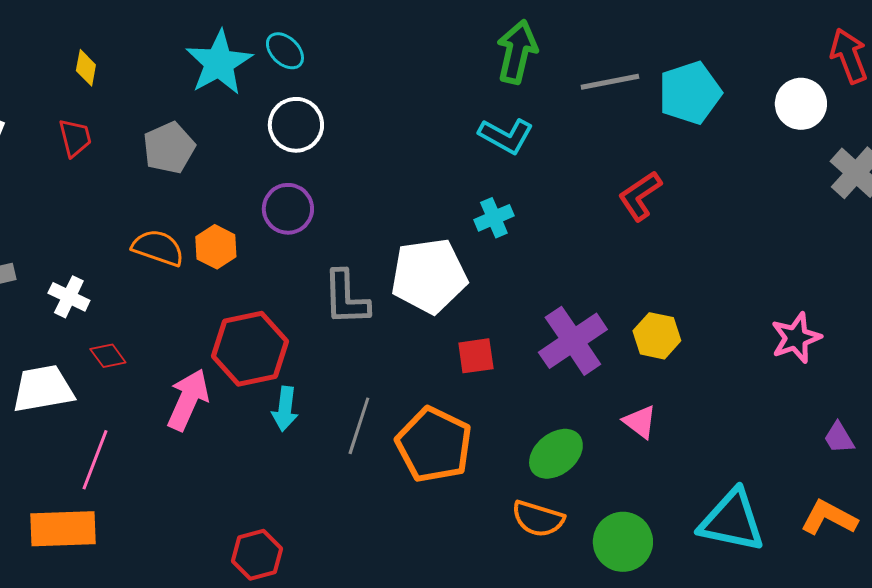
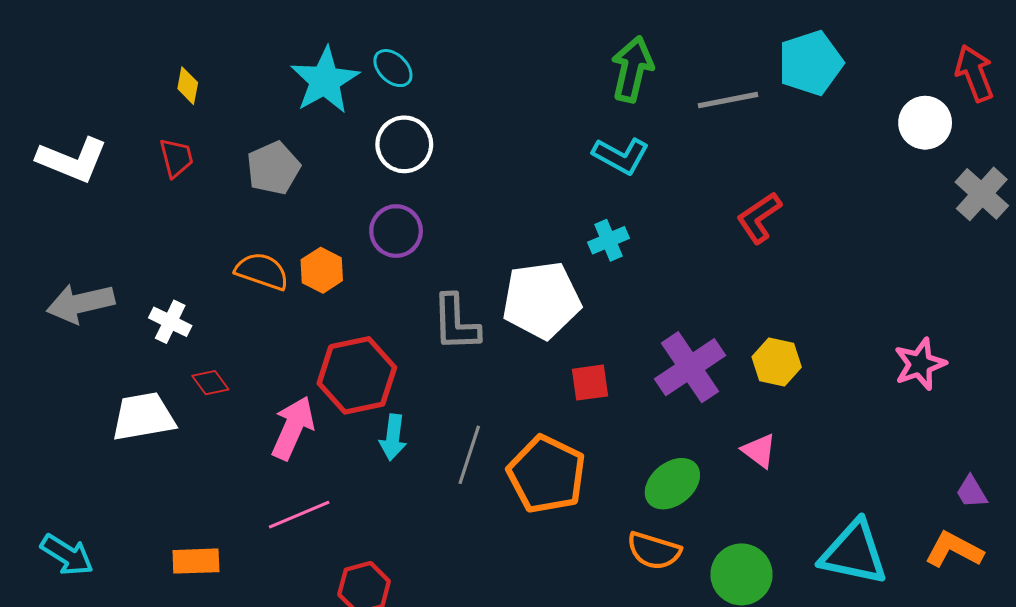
cyan pentagon: (690, 93) -> (811, 63), moved
purple trapezoid: (839, 438) -> (971, 492), moved
pink line: (95, 460) -> (299, 515), moved, turned 46
orange rectangle: (63, 529) -> (196, 561), moved, size x0.7

